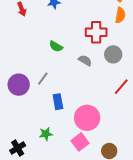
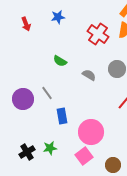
red cross: (96, 32) -> (98, 34), moved, turned 35
gray line: (43, 79) -> (47, 93), turned -72
black cross: (18, 148) -> (27, 152), moved

